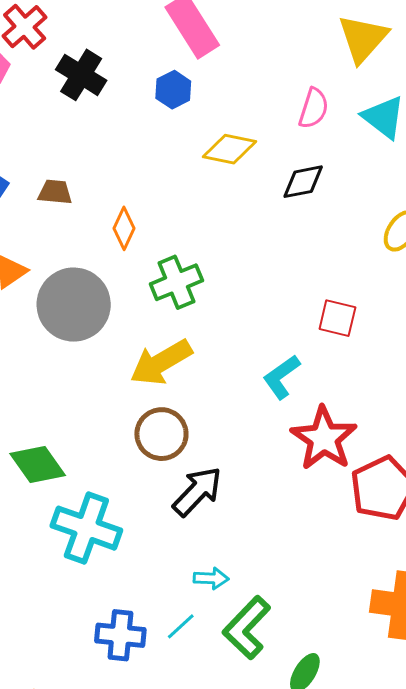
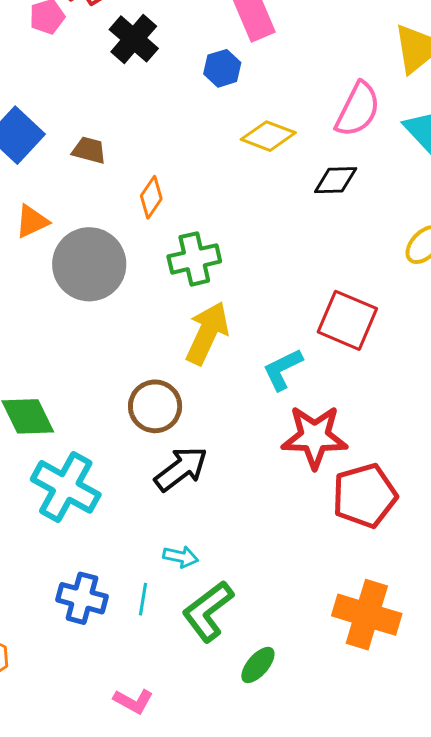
pink semicircle: (314, 108) -> (358, 109), size x1.4
red square: (337, 318) -> (347, 320), size x1.5
yellow arrow: (161, 362) -> (207, 333), moved, turned 136
red star: (324, 438) -> (315, 437), turned 30
cyan line: (181, 626) -> (143, 599), turned -48

